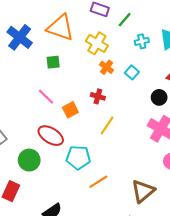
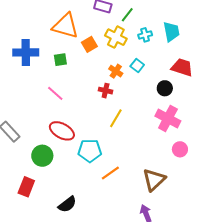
blue cross: (20, 37) -> (26, 52), moved, turned -35
yellow cross: (97, 43) -> (116, 37), moved
orange cross: (107, 67) -> (116, 71), moved
orange square: (70, 110) -> (89, 44), moved

